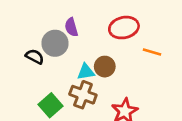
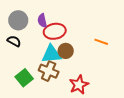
red ellipse: (124, 28) -> (55, 31), moved
gray circle: (55, 43) -> (18, 20), moved
cyan triangle: (86, 72) -> (51, 54), size x1.5

